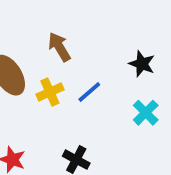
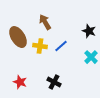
yellow cross: (50, 92) -> (40, 46), turned 32

